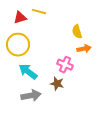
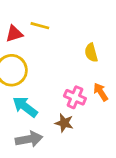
orange arrow: (84, 49) -> (101, 92), moved, turned -112

